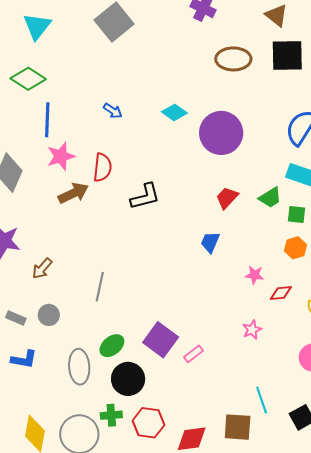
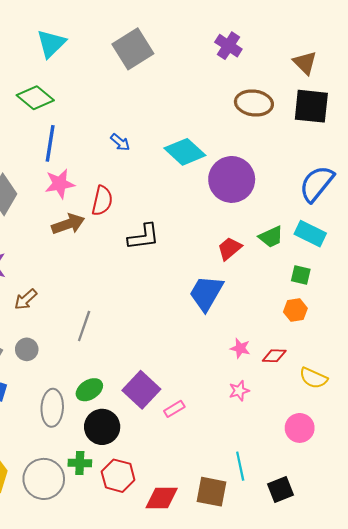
cyan diamond: (174, 112) -> (185, 152), size x1.5
green trapezoid: (270, 198) -> (271, 237), moved
blue trapezoid: (210, 242) -> (206, 293), size x1.6
pink star: (254, 275) -> (240, 348), moved

